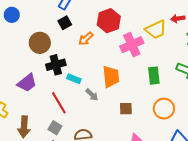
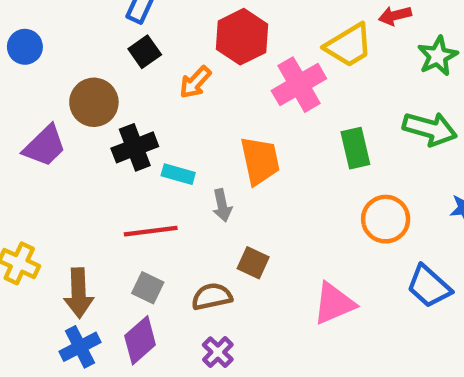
purple trapezoid: (27, 83) -> (45, 146), moved
gray arrow: (92, 95) -> (222, 205), turned 40
red line: (59, 103) -> (151, 231), turned -60
brown square: (126, 109) -> (253, 263), moved, turned 32

